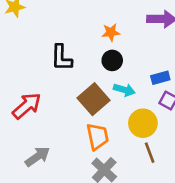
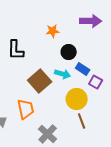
black circle: (112, 60) -> (69, 52), moved
blue rectangle: (160, 78) -> (83, 69), moved, turned 48
orange trapezoid: (98, 137) -> (26, 109), moved

